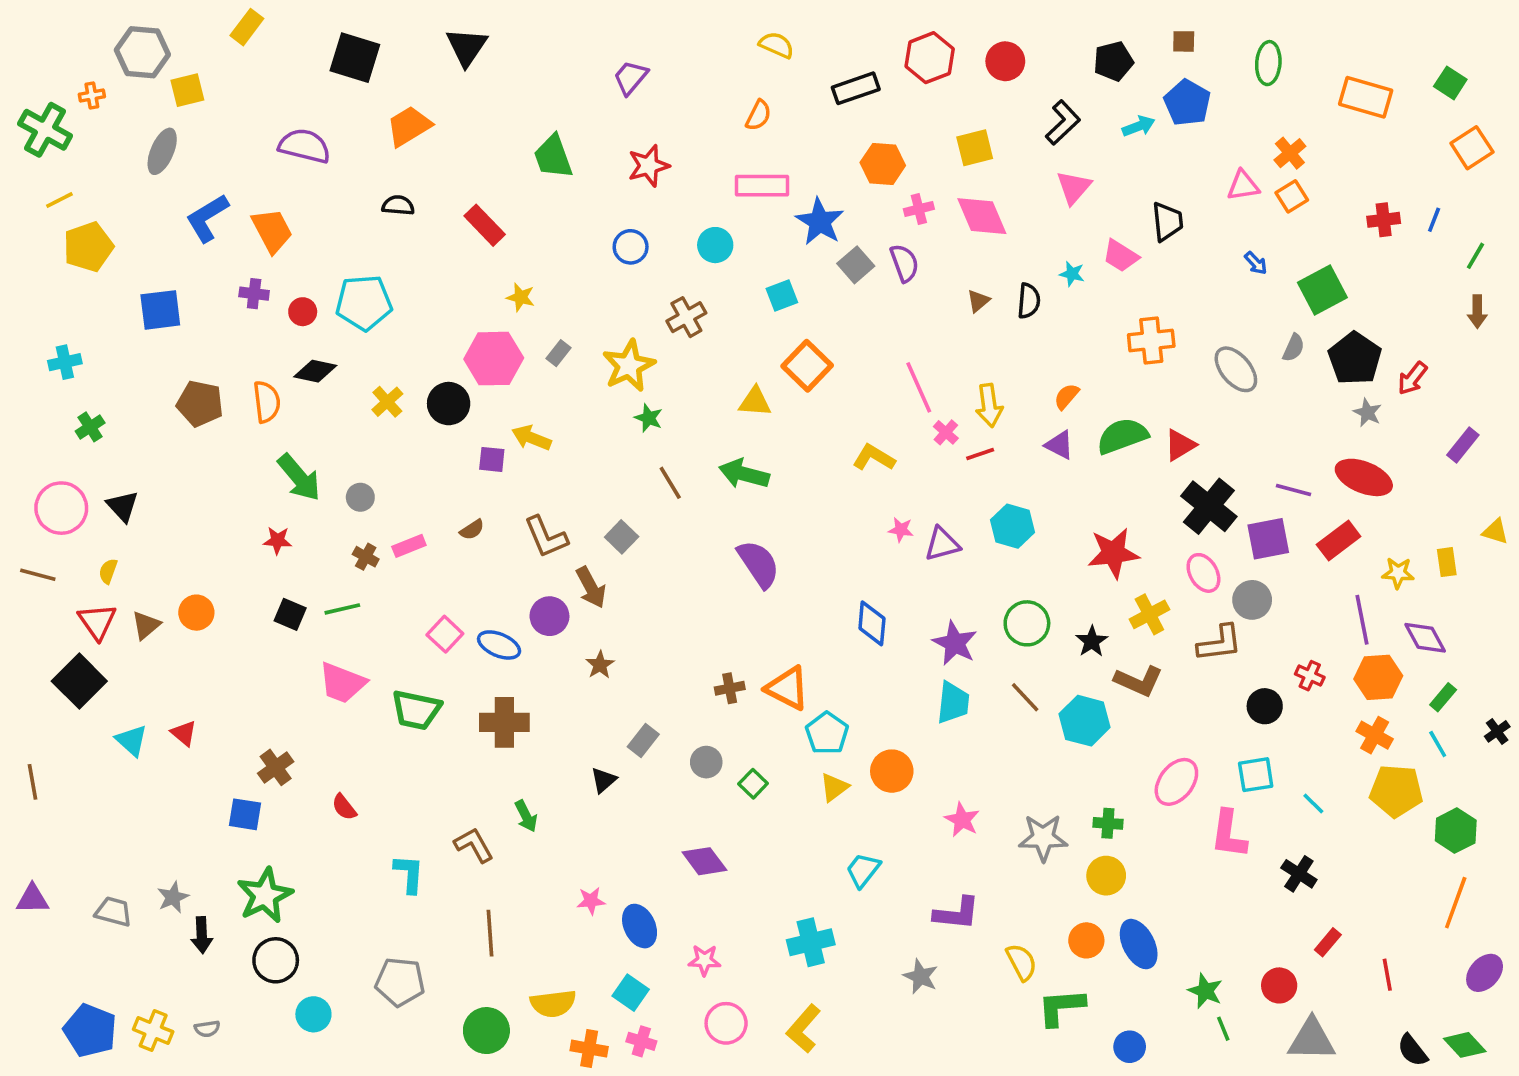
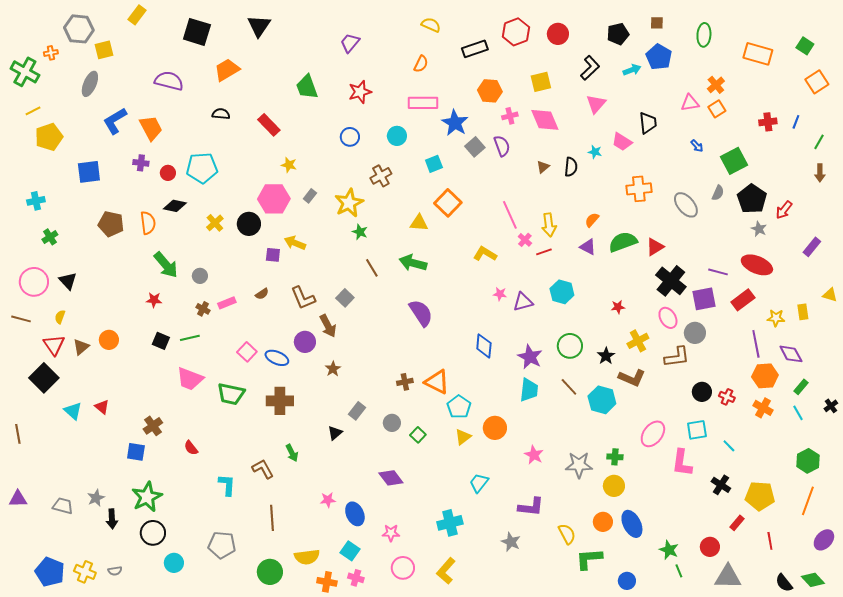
red star: (1113, 553) -> (618, 307), size x0.5
red cross: (1310, 676) -> (727, 397), moved
yellow pentagon: (1396, 791) -> (760, 496), moved

